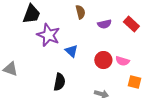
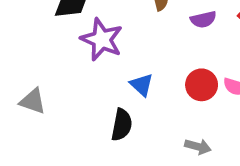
blue triangle: (71, 51) -> (142, 85), moved

